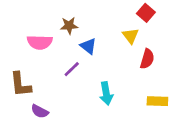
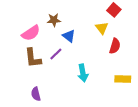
pink semicircle: (40, 42) -> (31, 33), turned -36
brown L-shape: (20, 84) -> (33, 58), moved
purple semicircle: (40, 111) -> (36, 94), moved, turned 48

